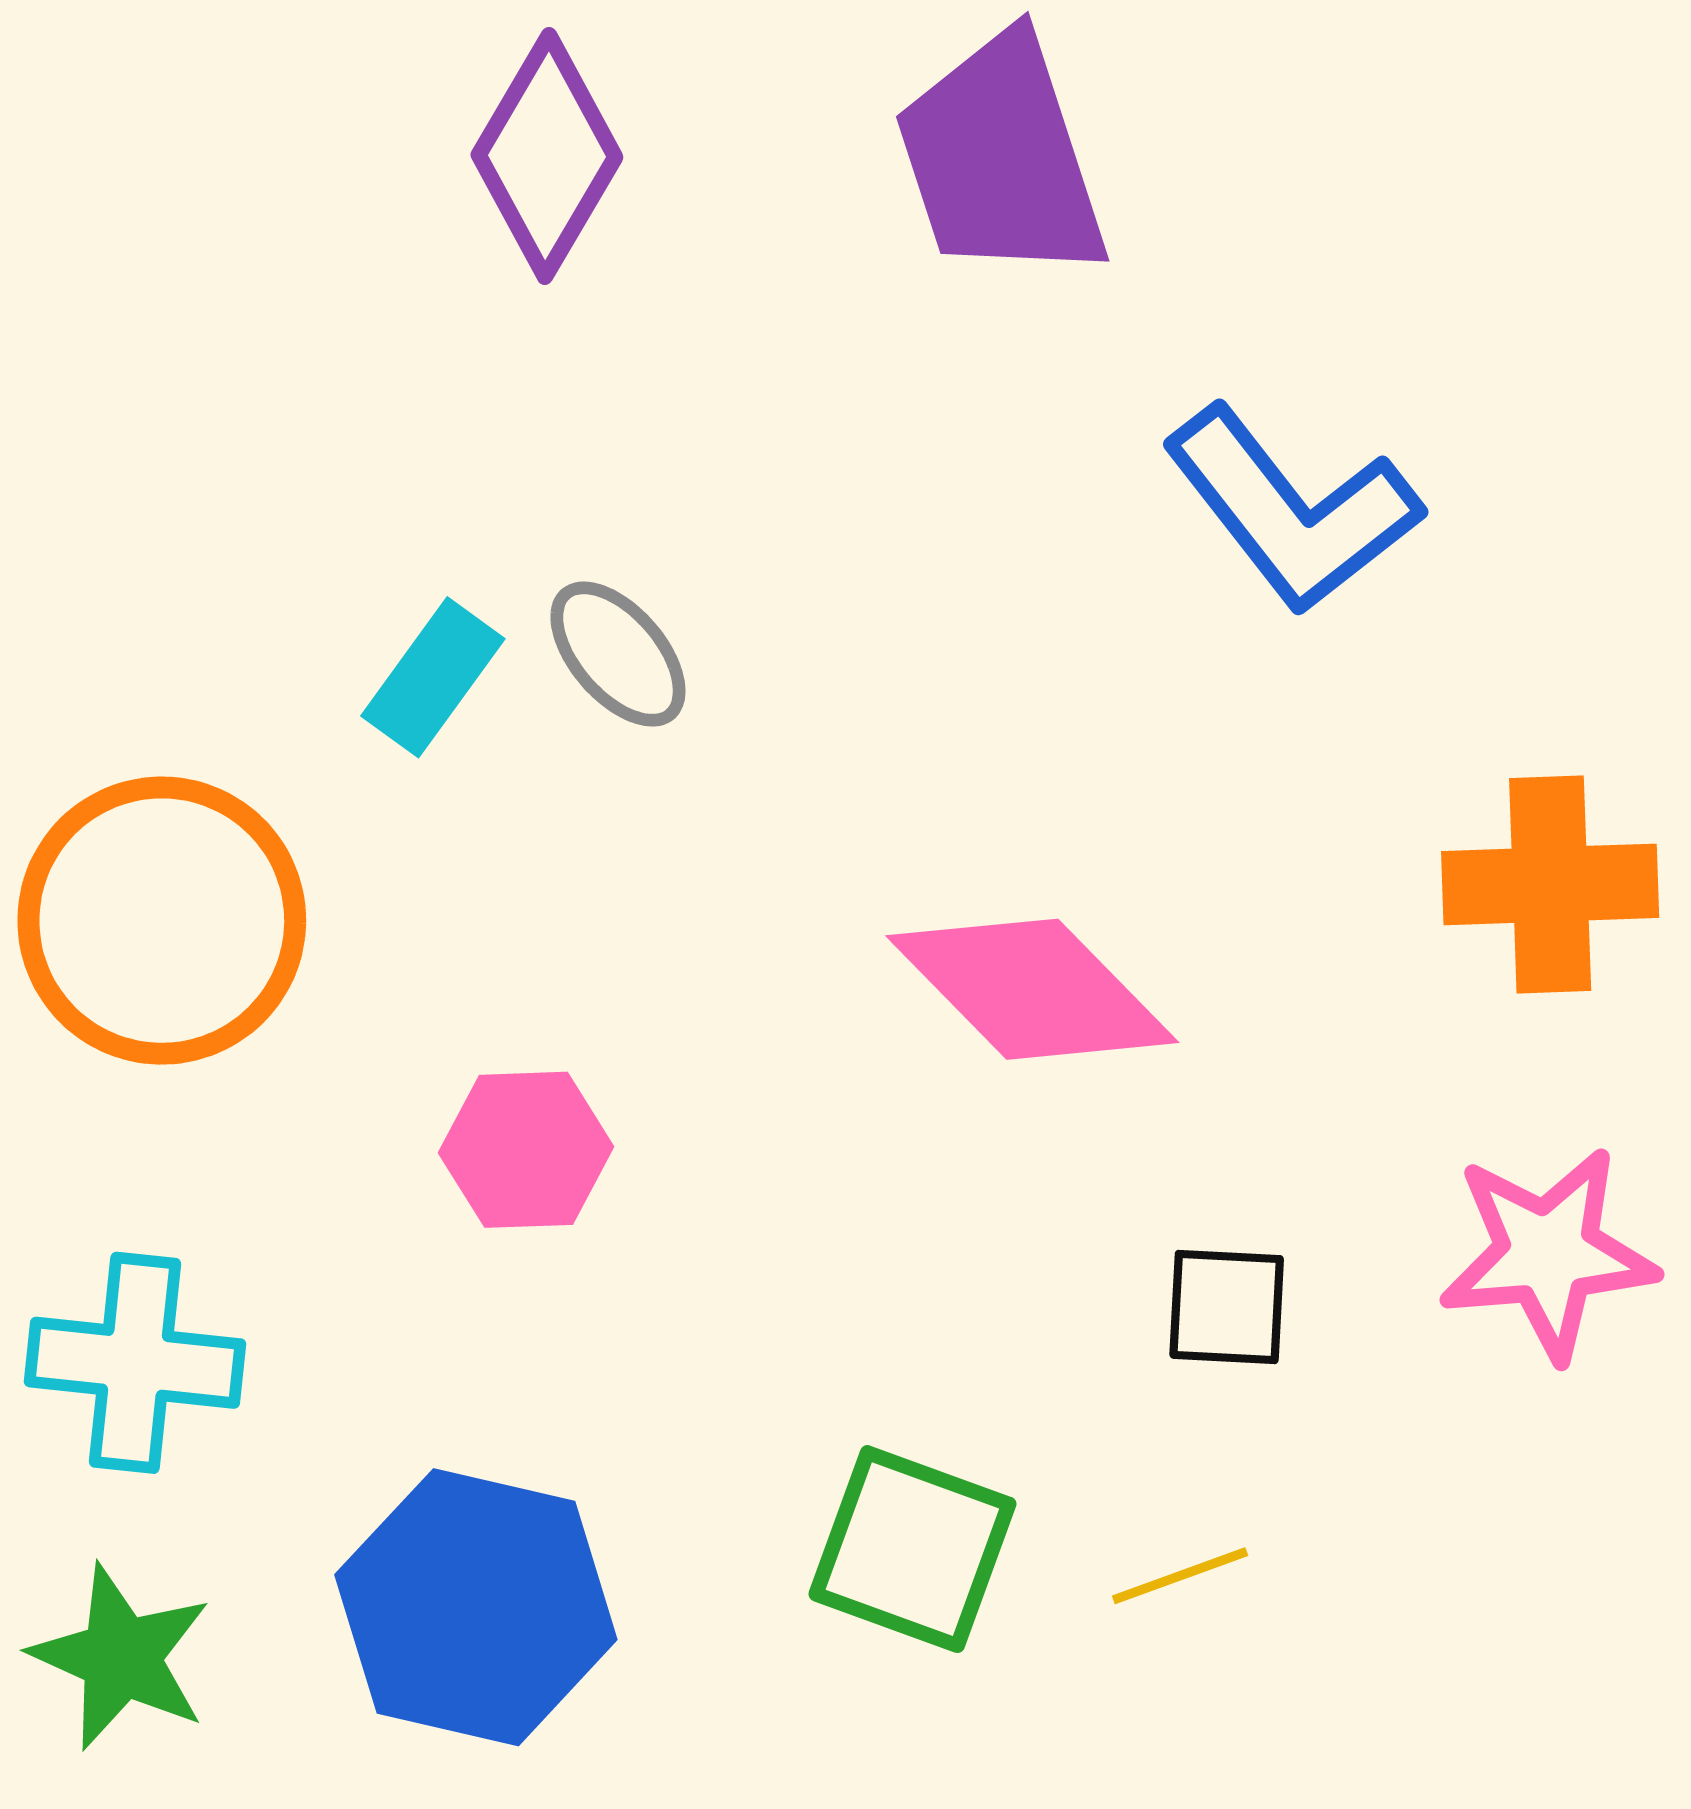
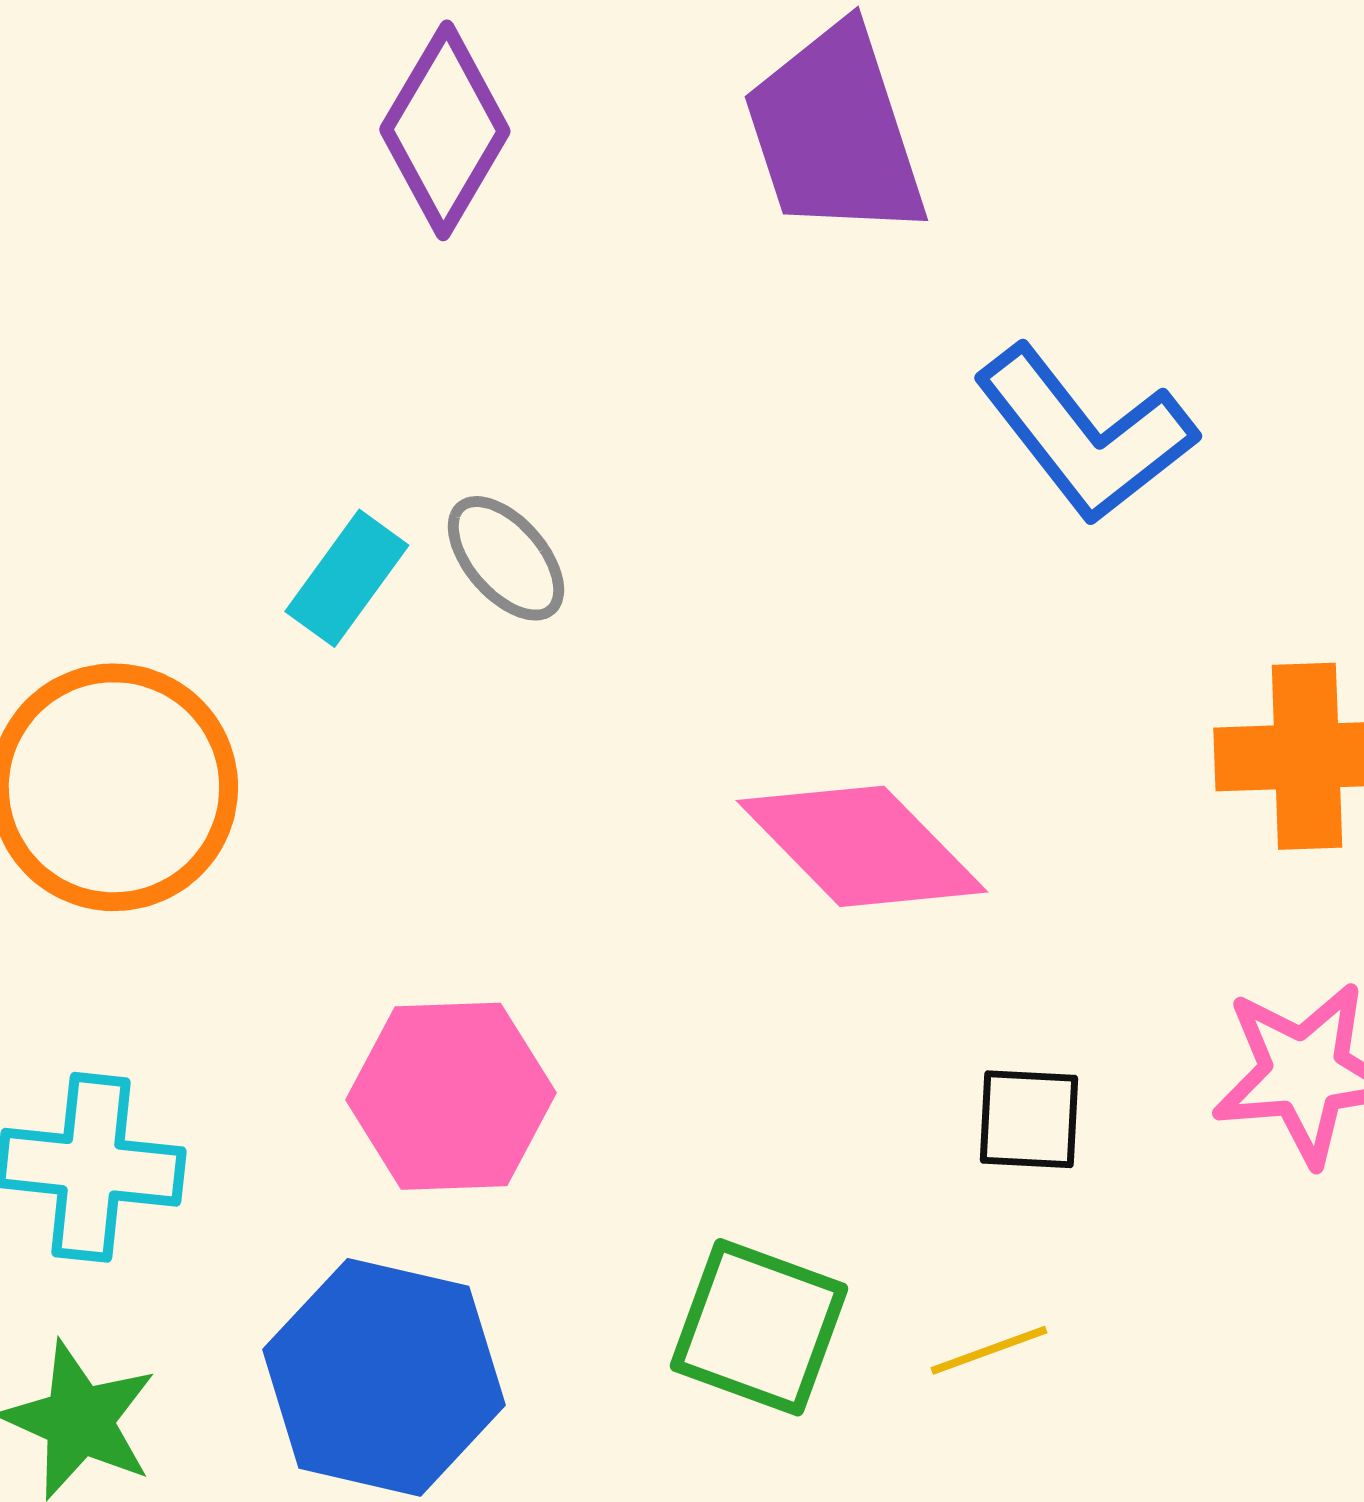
pink hexagon: (526, 1150) -> (451, 1096), moved, size x1.4

